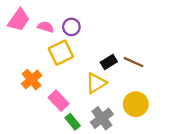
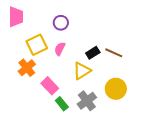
pink trapezoid: (19, 20) -> (16, 17), turned -35
pink semicircle: (46, 27) -> (60, 49), moved, turned -80
yellow square: (61, 53) -> (37, 45), moved

